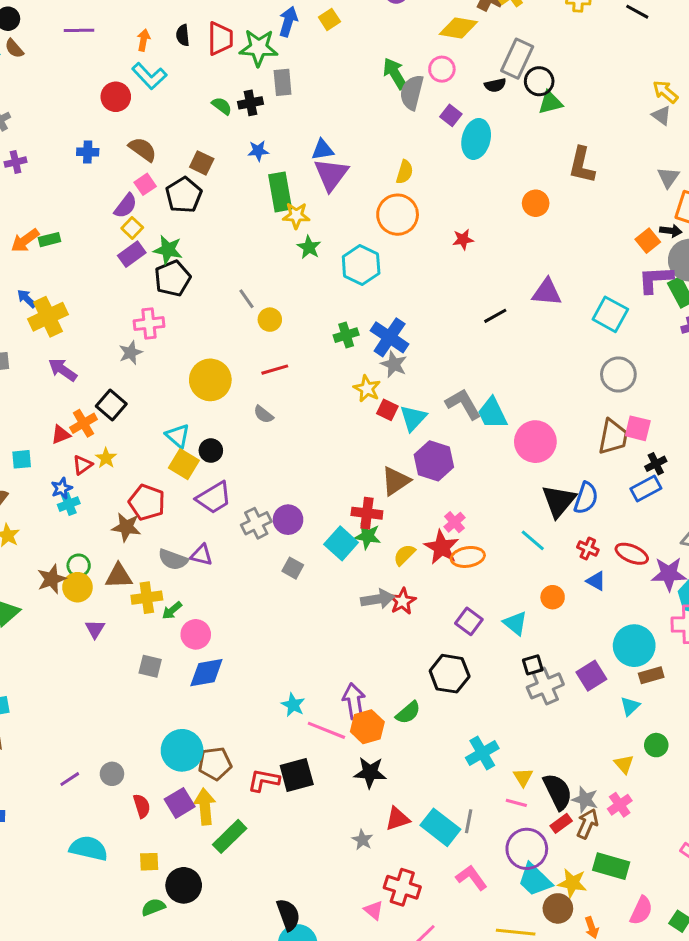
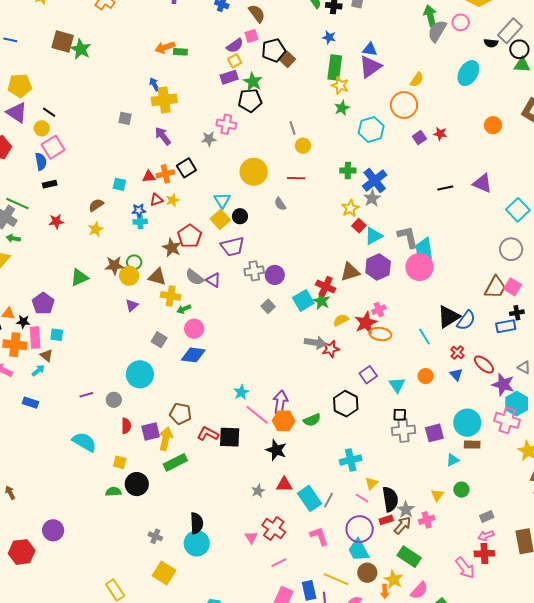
purple square: (451, 115) -> (419, 138), moved
brown square: (202, 163) -> (287, 59), moved
pink circle: (535, 442) -> (419, 267), moved
cyan circle: (182, 750) -> (140, 374), moved
yellow star: (572, 883) -> (394, 580), moved

